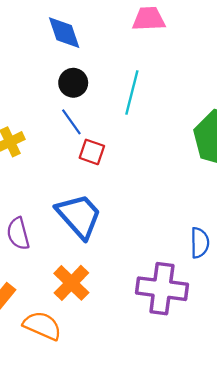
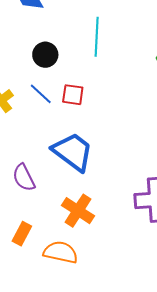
black circle: (73, 83) -> (45, 55), moved
blue line: (71, 122) -> (41, 94), moved

